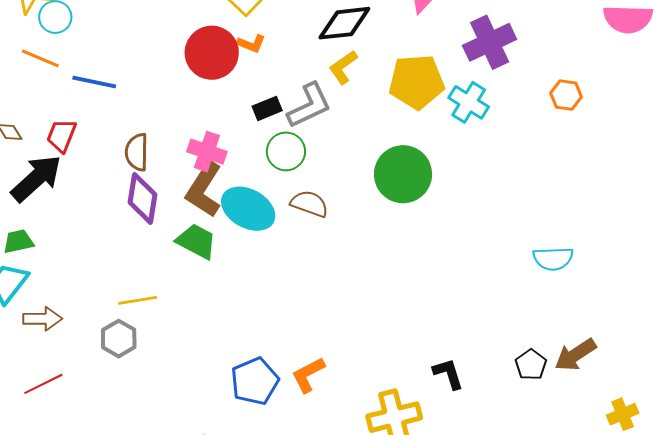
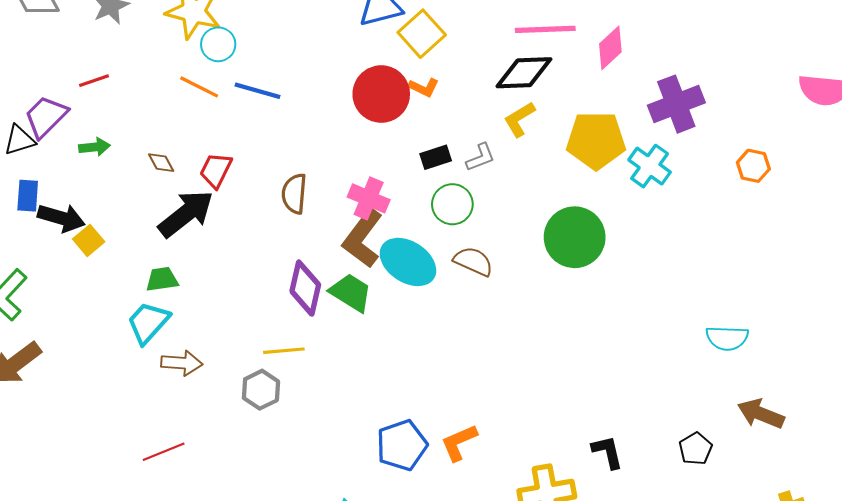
blue line: (94, 82) -> (258, 91), moved
gray L-shape: (309, 106) -> (481, 157), size x0.6
purple diamond: (143, 199) -> (305, 288), moved
brown arrow: (575, 355) -> (761, 414), moved, turned 51
red line: (43, 384) -> (164, 452), moved

